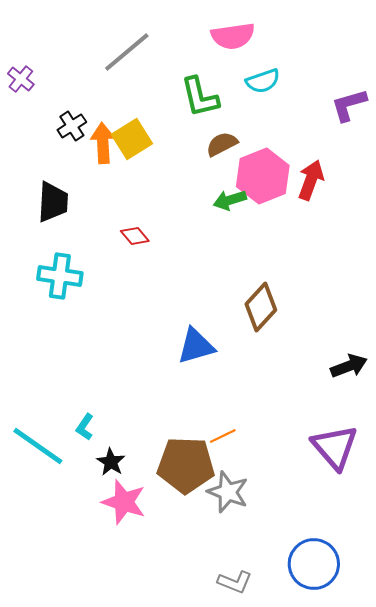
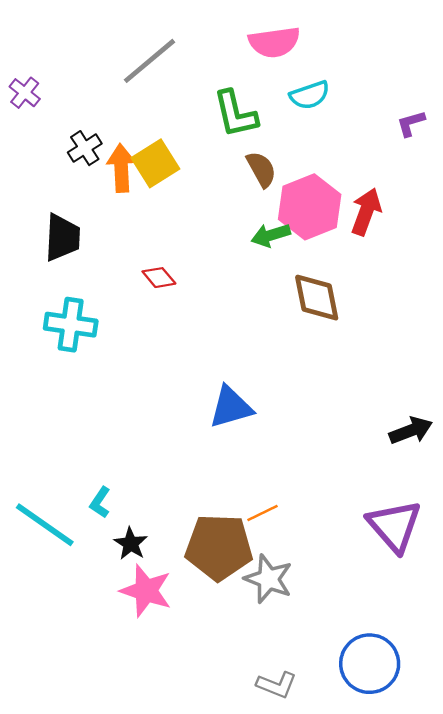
purple L-shape: (349, 105) -> (411, 123), size x0.7
brown semicircle: (222, 144) -> (261, 169), turned 88
brown diamond: (261, 307) -> (317, 298), moved, turned -54

